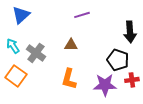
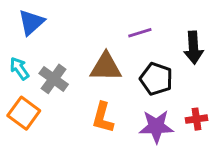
purple line: (82, 15) -> (140, 33), moved
brown triangle: (71, 45) -> (106, 67), size x1.6
black pentagon: (118, 60) -> (156, 79), moved

